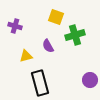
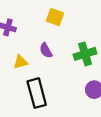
green cross: (75, 35) -> (85, 54), moved

